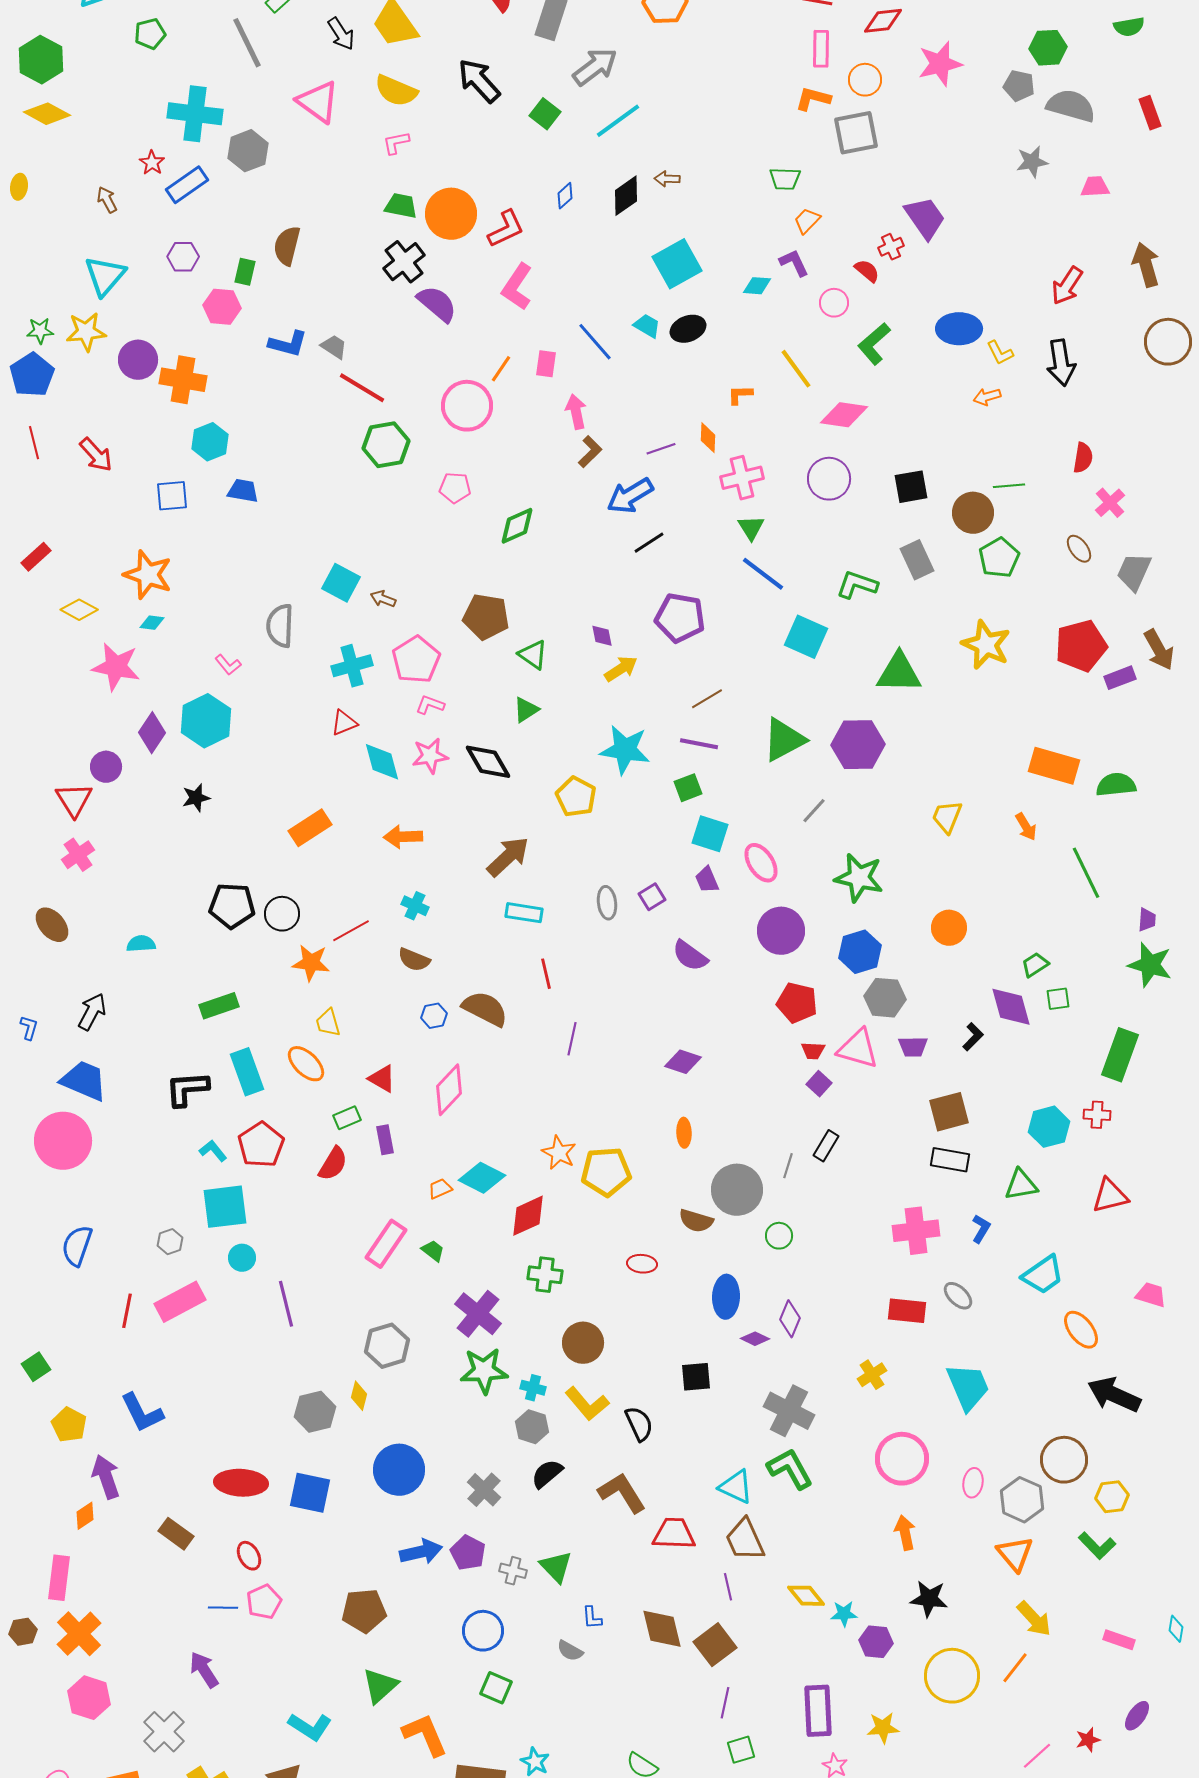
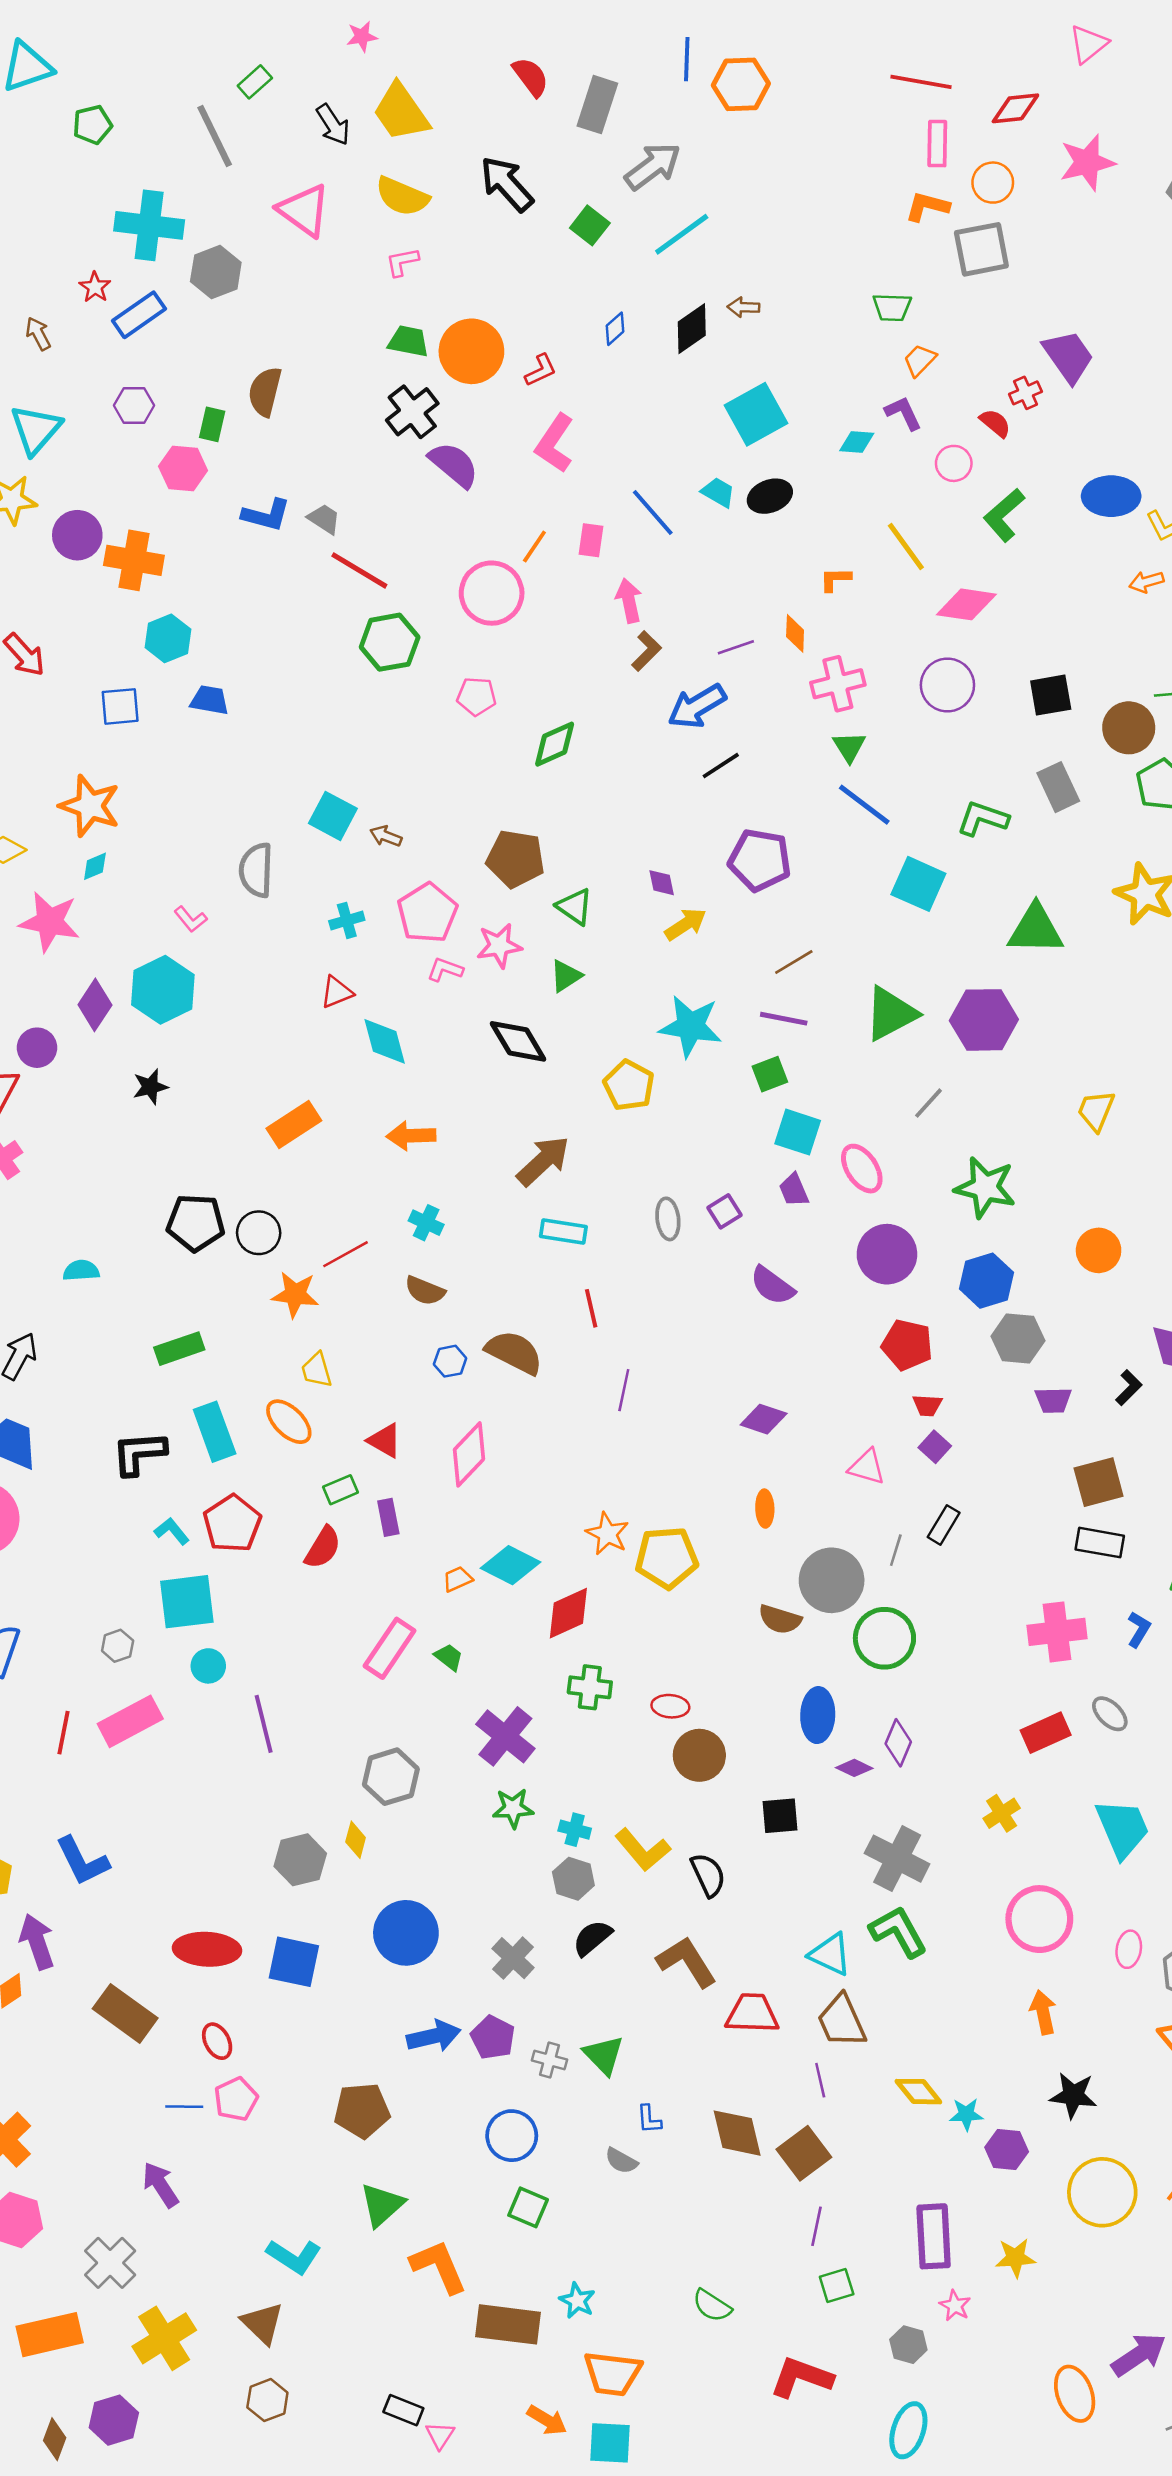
red L-shape: (506, 229) -> (541, 370), size x0.7
cyan diamond: (152, 623) -> (95, 866), turned -30
cyan cross: (352, 666) -> (347, 920), size x0.7
pink star: (430, 756) -> (499, 946), moved
pink triangle: (858, 1049) -> (867, 1467), moved, size x0.7
green circle: (779, 1236) -> (884, 1638), size x1.8
red ellipse: (642, 1264) -> (670, 1706), moved
red rectangle: (907, 1311) -> (1046, 1733), turned -30
brown circle: (583, 1343) -> (699, 1755), moved
green star: (484, 1371) -> (513, 1808), size x0.7
brown rectangle: (176, 1534) -> (125, 2013), size x1.4

